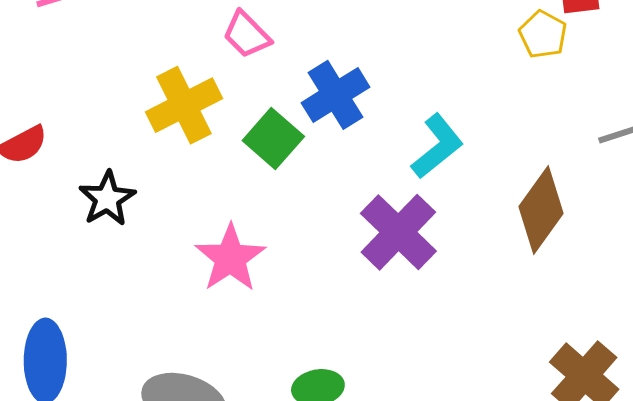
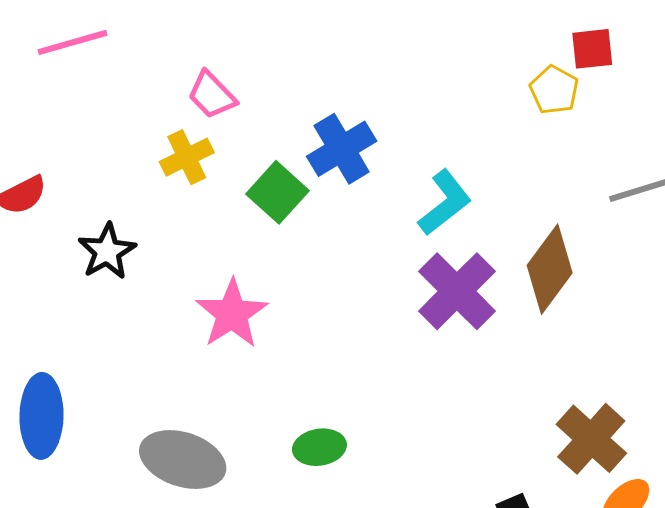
pink trapezoid: (247, 35) -> (212, 95), moved
yellow cross: (184, 105) -> (187, 157), size x0.7
purple cross: (398, 232) -> (457, 291), moved

